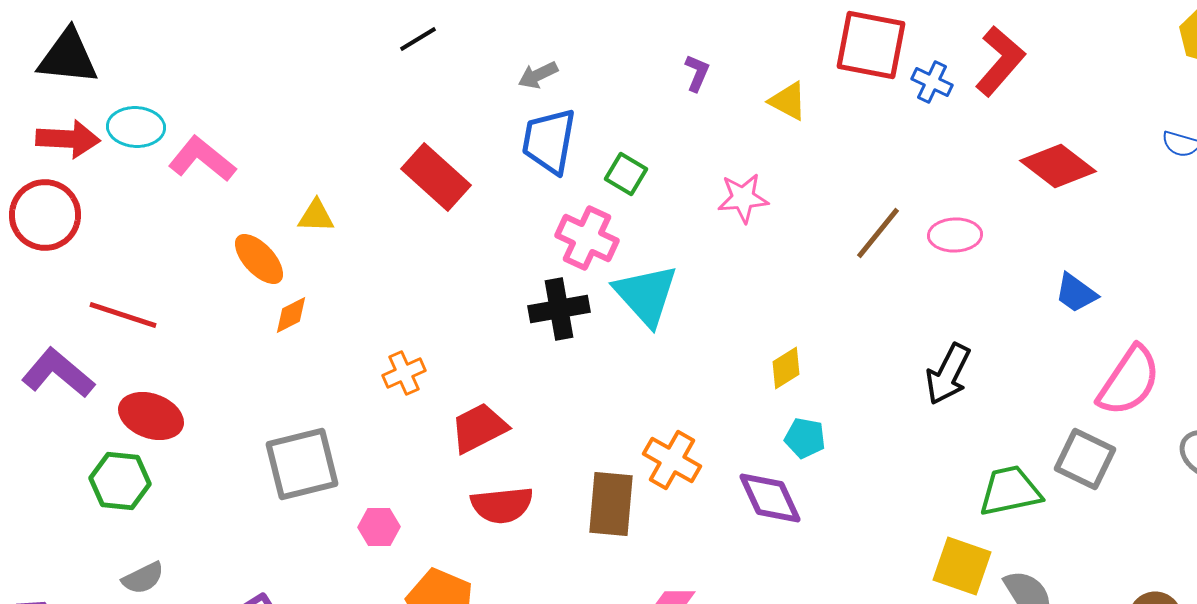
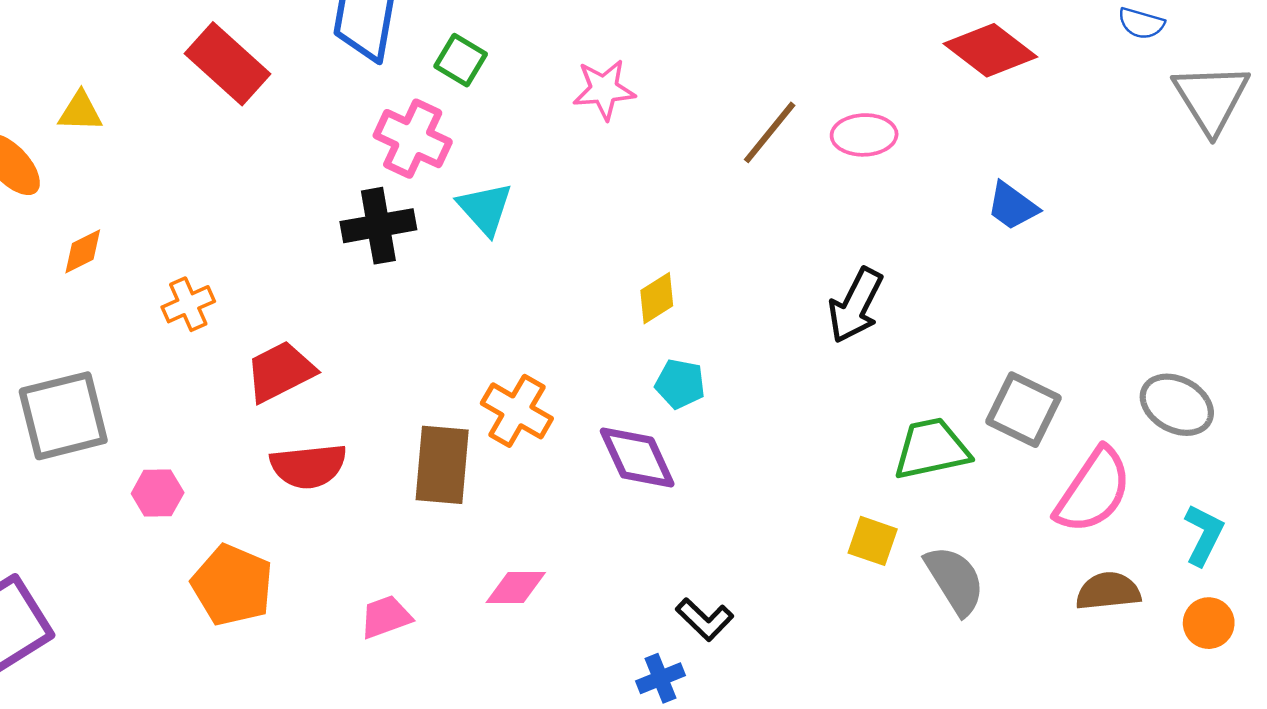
cyan triangle: (646, 295) -> (485, 209), size x0.7
orange diamond: (291, 315) -> (83, 251), moved
pink semicircle: (1129, 381) -> (1093, 491), moved
yellow square: (962, 566) -> (873, 541), size x0.7

